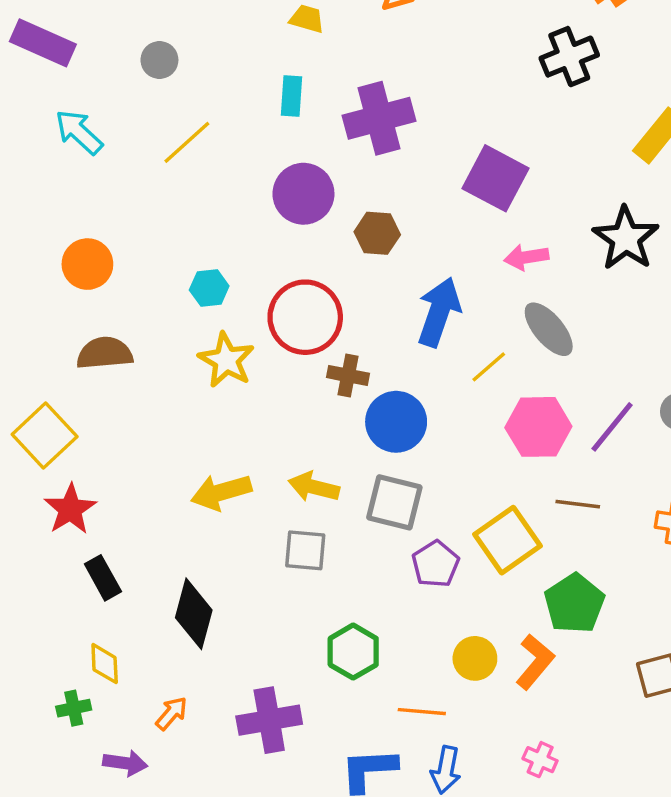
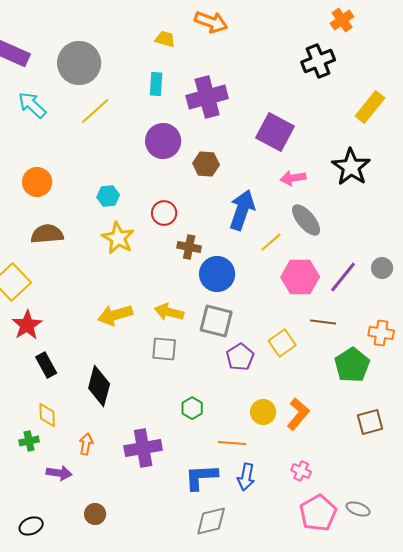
gray circle: (159, 60) -> (79, 63), size x2.0
red circle: (305, 317) -> (164, 213), size x0.6
yellow square: (508, 540) -> (282, 343), size x0.7
green pentagon: (574, 604) -> (352, 365), moved
green hexagon: (353, 652) -> (192, 408), size x0.7
orange arrow: (171, 713) -> (86, 444), turned -30

